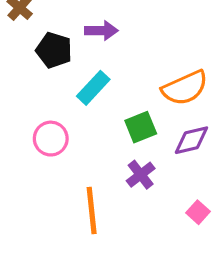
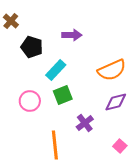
purple arrow: (101, 31) -> (72, 35), moved
green square: (141, 127) -> (63, 95), moved

